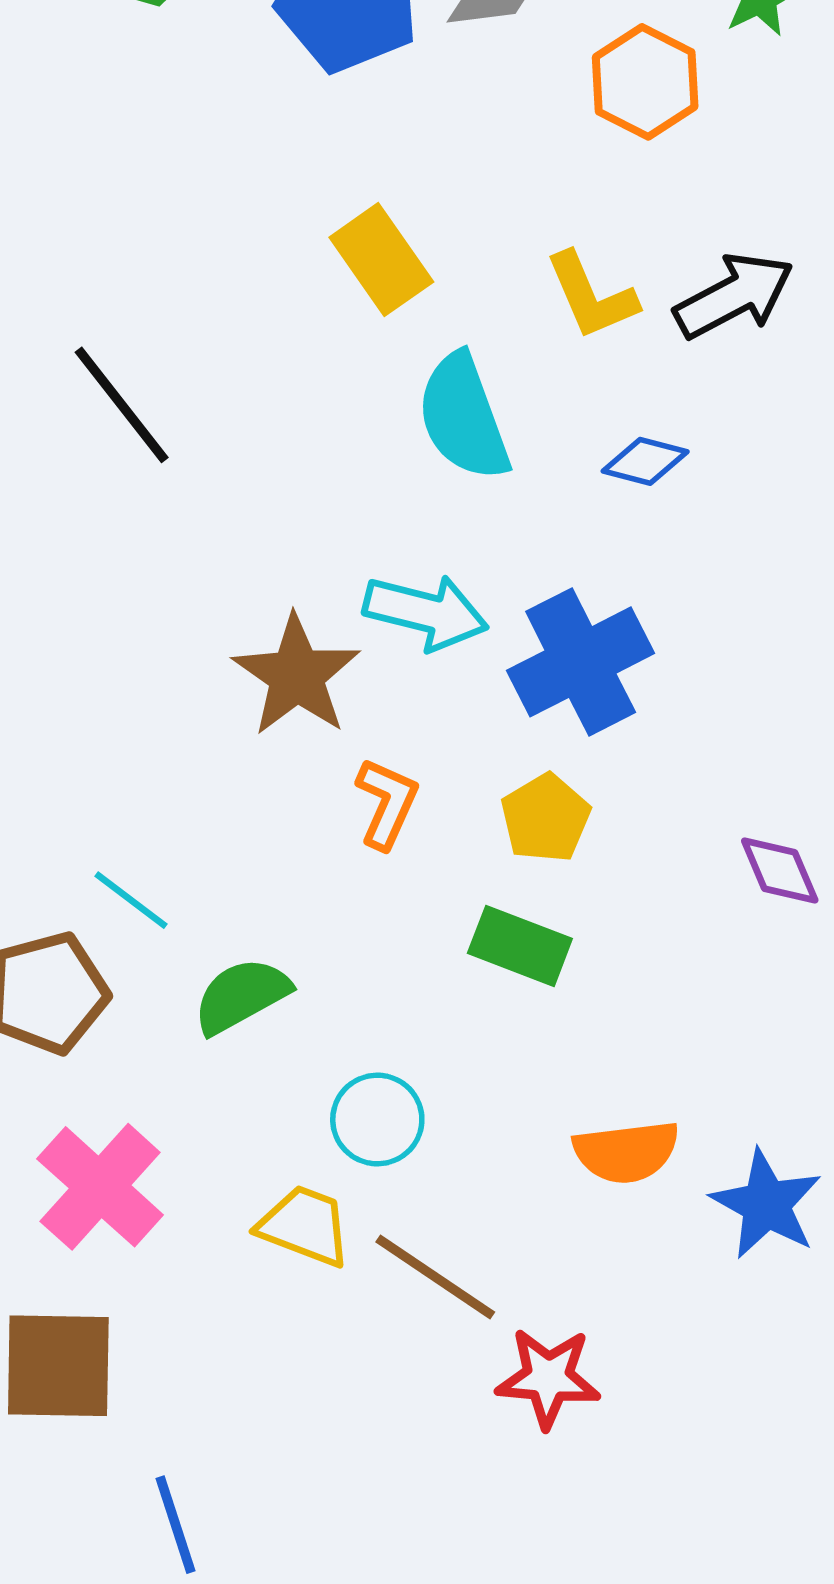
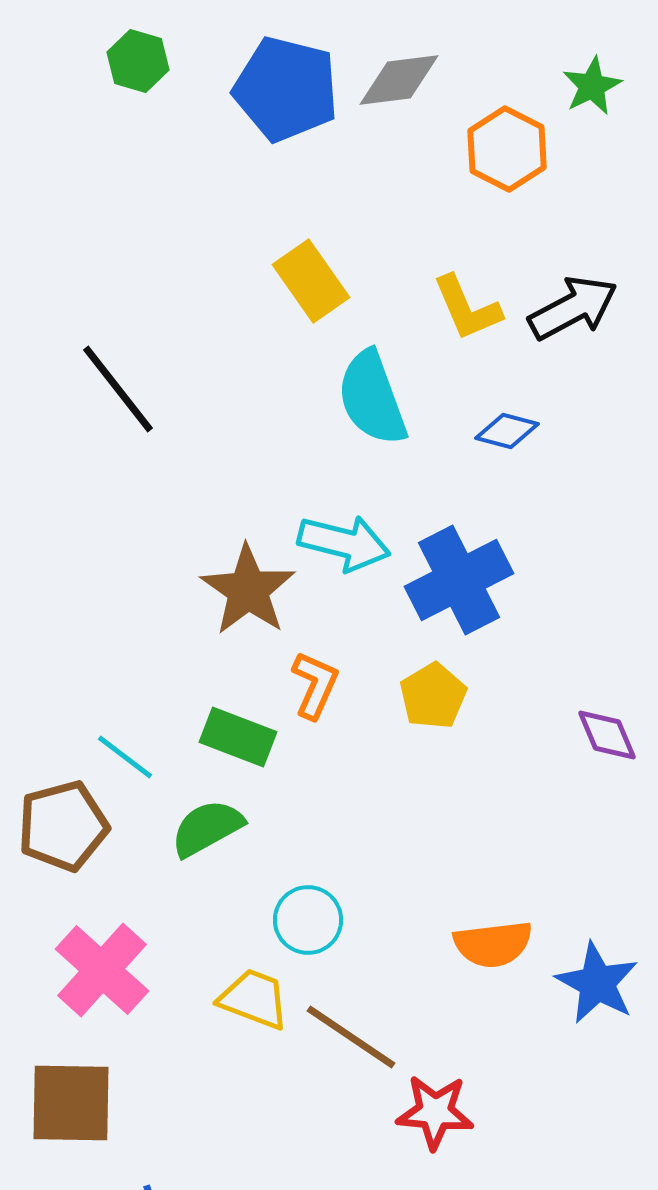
green rectangle: (520, 946) -> (238, 737), moved

